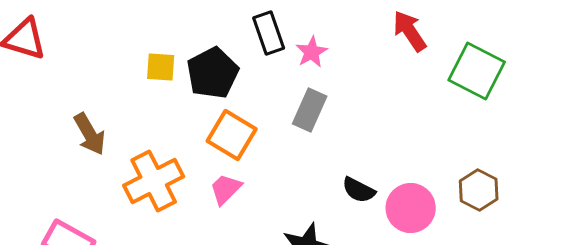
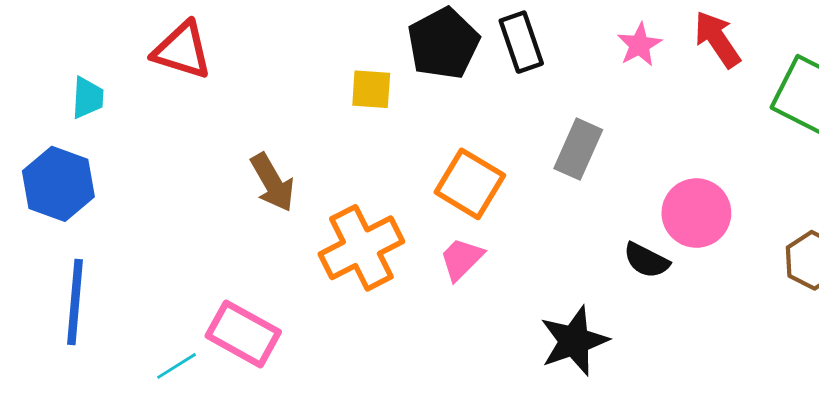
pink star: (312, 52) -> (639, 45), moved
black pentagon: (213, 73) -> (443, 43), moved
pink circle: (411, 208) -> (696, 213), moved

